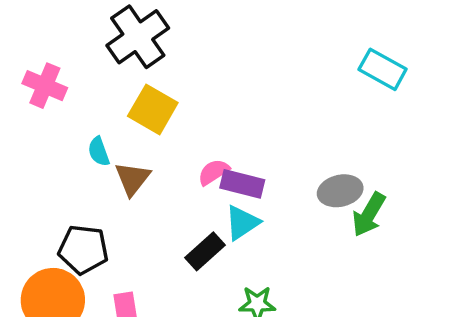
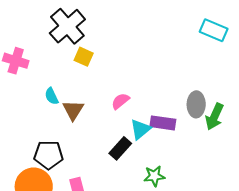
yellow square: (153, 109) -> (84, 57), moved, size x0.7
purple rectangle: (242, 184) -> (163, 123), moved
gray ellipse: (340, 191) -> (196, 104), turned -70

